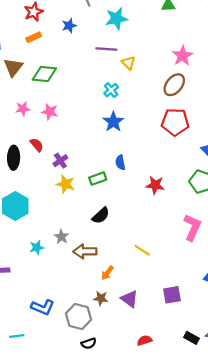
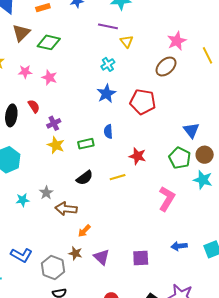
red pentagon: (175, 122) -> (143, 102), moved
yellow line: (142, 250) -> (118, 177), moved, turned -56

